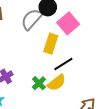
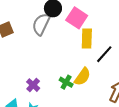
yellow rectangle: (51, 44) -> (87, 39), moved
black line: (63, 64) -> (104, 54), moved

